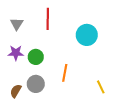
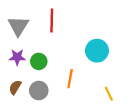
gray triangle: (17, 24) -> (18, 26), size x1.5
cyan circle: (87, 35) -> (97, 51), moved
brown semicircle: (16, 91) -> (15, 87), moved

